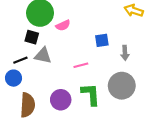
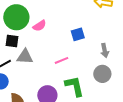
gray arrow: (125, 53) -> (105, 50), moved
gray circle: (122, 86) -> (102, 74), size x0.7

